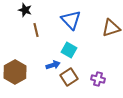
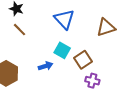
brown line: (36, 30) -> (20, 30), moved, turned -32
brown square: (69, 77) -> (83, 60), moved

